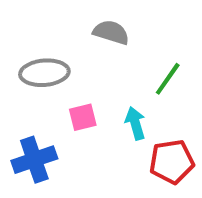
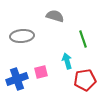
green line: (168, 79) -> (83, 39), turned -54
pink square: (83, 117) -> (41, 72), moved

